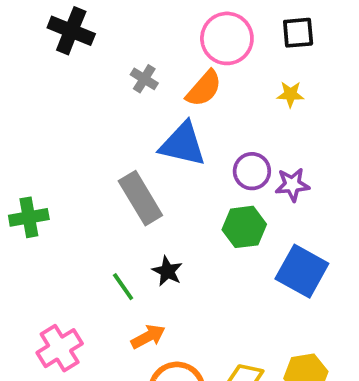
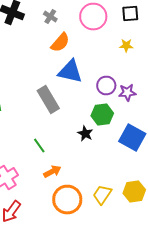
gray cross: (144, 79) -> (50, 16), moved
orange semicircle: (204, 88) -> (60, 42), moved
black star: (167, 271) -> (85, 134), moved

